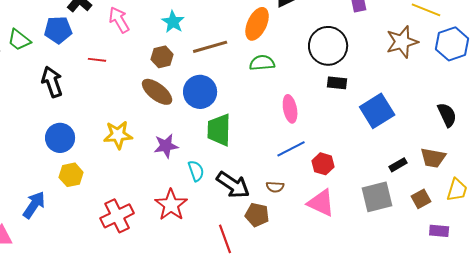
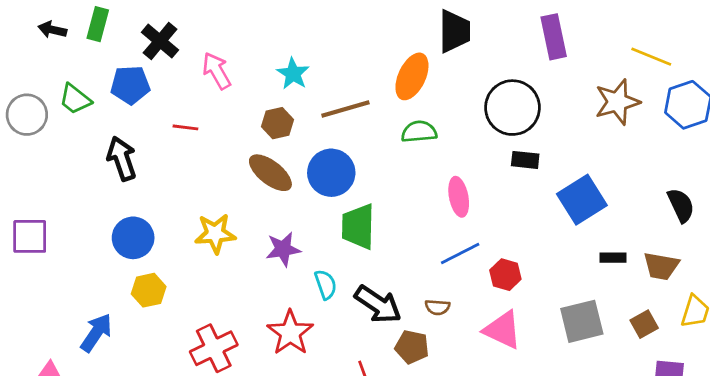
black rectangle: (398, 165) -> (613, 258), moved, turned 30

